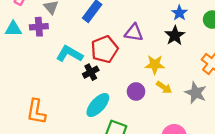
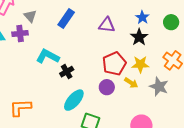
purple triangle: (134, 33) -> (107, 25), moved
red pentagon: (104, 49) -> (114, 64), moved
yellow star: (155, 65) -> (140, 64), moved
orange L-shape: (36, 112) -> (20, 108), turned 80

